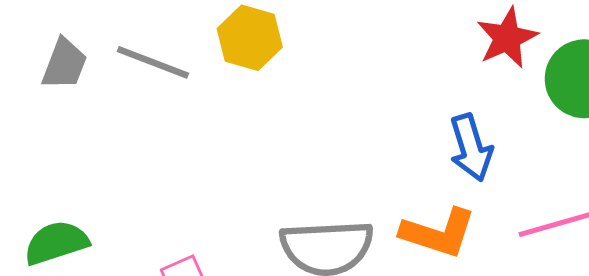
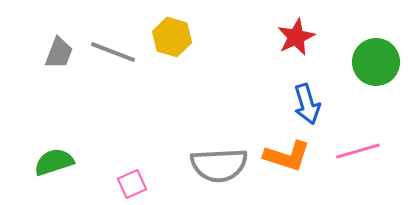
red star: (507, 38) -> (296, 37), moved

